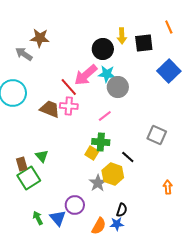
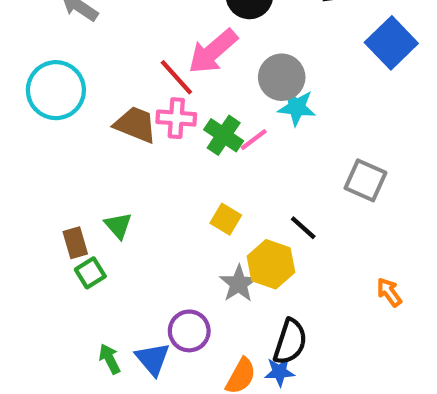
cyan star: (107, 74) -> (297, 107), moved
green cross: (101, 142) -> (224, 135), moved, turned 30
green square: (29, 178) -> (90, 273), size x0.6
orange arrow: (168, 187) -> (389, 292), turned -32
black semicircle: (122, 210) -> (290, 342), size x1.5

